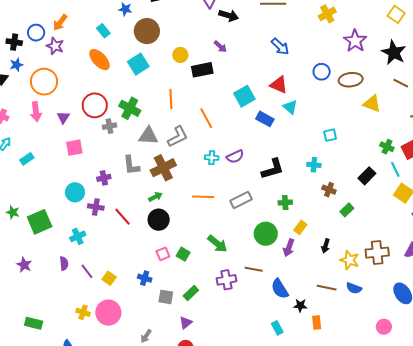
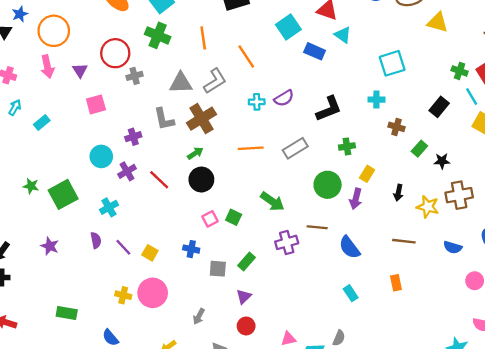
green cross: (130, 108) -> (158, 35), moved
cyan square: (330, 135) -> (392, 63), size x1.6
purple cross: (96, 207) -> (127, 171), turned -35
blue semicircle: (354, 288) -> (453, 247), moved
black star: (300, 305) -> (442, 161), moved

